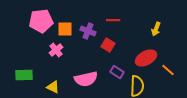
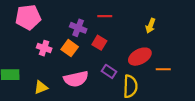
orange square: (65, 29) -> (70, 48), moved, turned 35
pink cross: (56, 50) -> (44, 48), turned -32
orange line: (168, 70) -> (163, 69), turned -40
yellow triangle: (53, 87) -> (41, 87), turned -48

